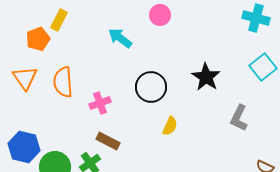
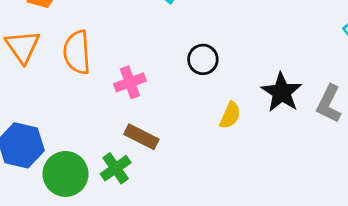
black star: (206, 77) -> (282, 92), moved
black circle: (151, 87) -> (203, 59), size x0.7

